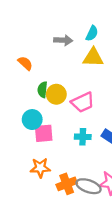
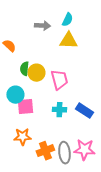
pink trapezoid: (83, 102) -> (59, 80), turned -80
gray ellipse: (88, 186) -> (64, 153), turned 65

